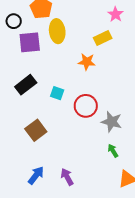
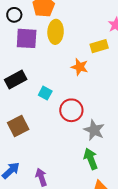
green arrow: (113, 151) -> (91, 159), size x1.5

